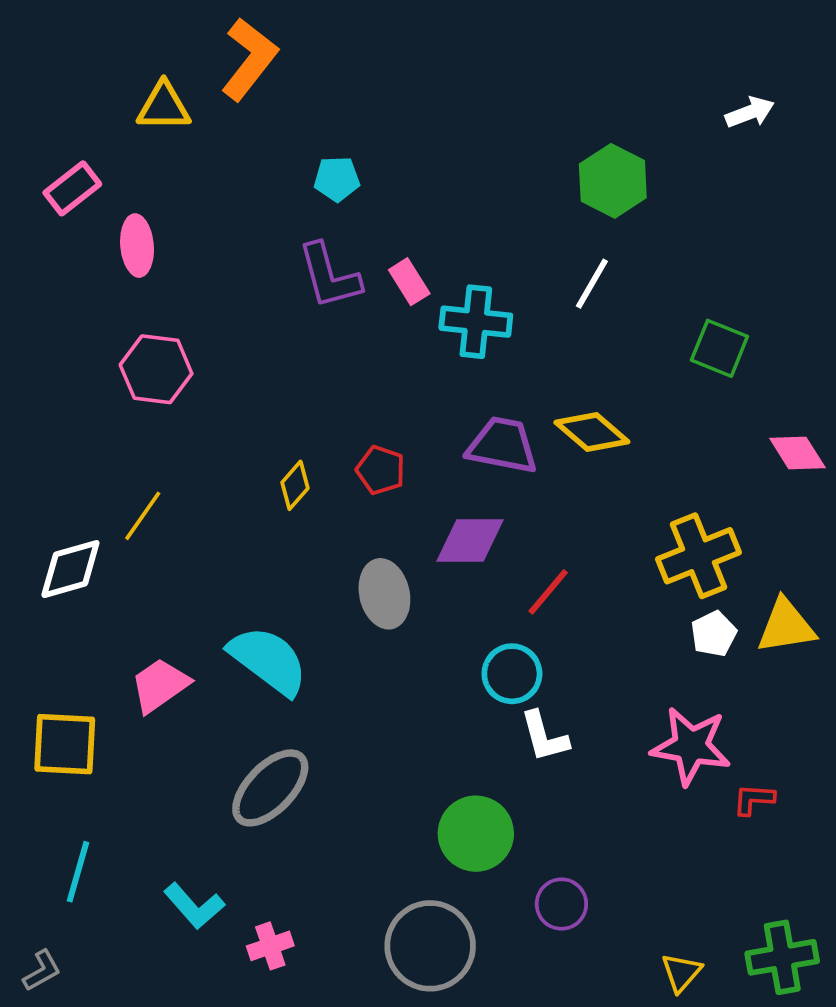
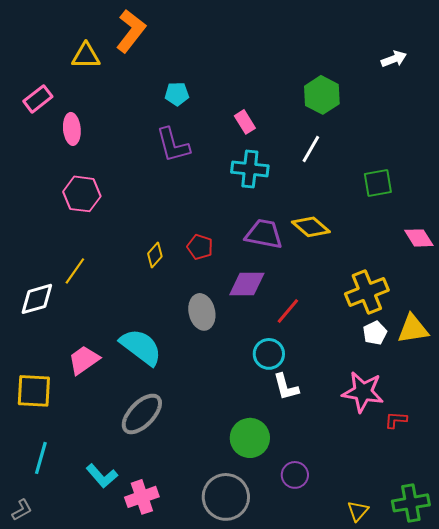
pink rectangle: (409, 282) -> (245, 122), moved
green square: (719, 348) -> (378, 183), turned -32
pink cross: (270, 946) -> (142, 497), size x1.4

